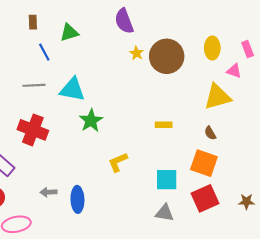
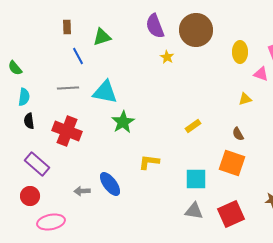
brown circle: (167, 56) -> (196, 30), moved
yellow triangle: (217, 97) -> (245, 99), size x0.5
yellow rectangle: (164, 125) -> (193, 126), turned -35
yellow L-shape: (118, 162) -> (149, 162), turned 30
red square: (205, 198) -> (231, 214), moved
blue ellipse: (77, 199) -> (110, 184), moved, turned -35

